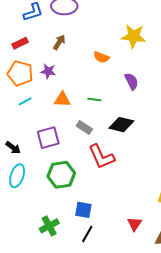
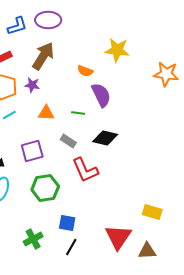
brown arrow: (59, 42) -> (43, 56), size x1.8
purple semicircle: (132, 81) -> (101, 95), moved, size x1.4
red triangle: (135, 224) -> (118, 237), size x1.8

